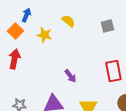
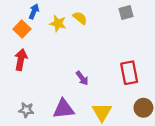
gray square: (107, 26) -> (126, 13), moved
yellow star: (44, 35) -> (58, 23), moved

